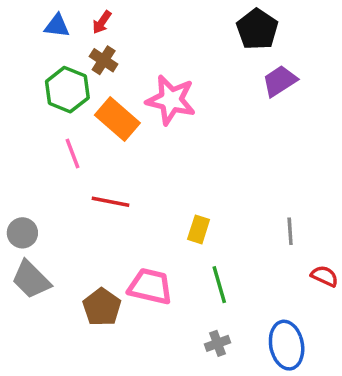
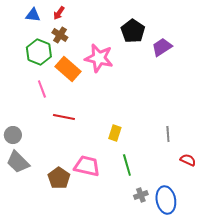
black pentagon: (257, 29) -> (133, 31), moved
gray cross: (218, 343) -> (141, 195), moved

